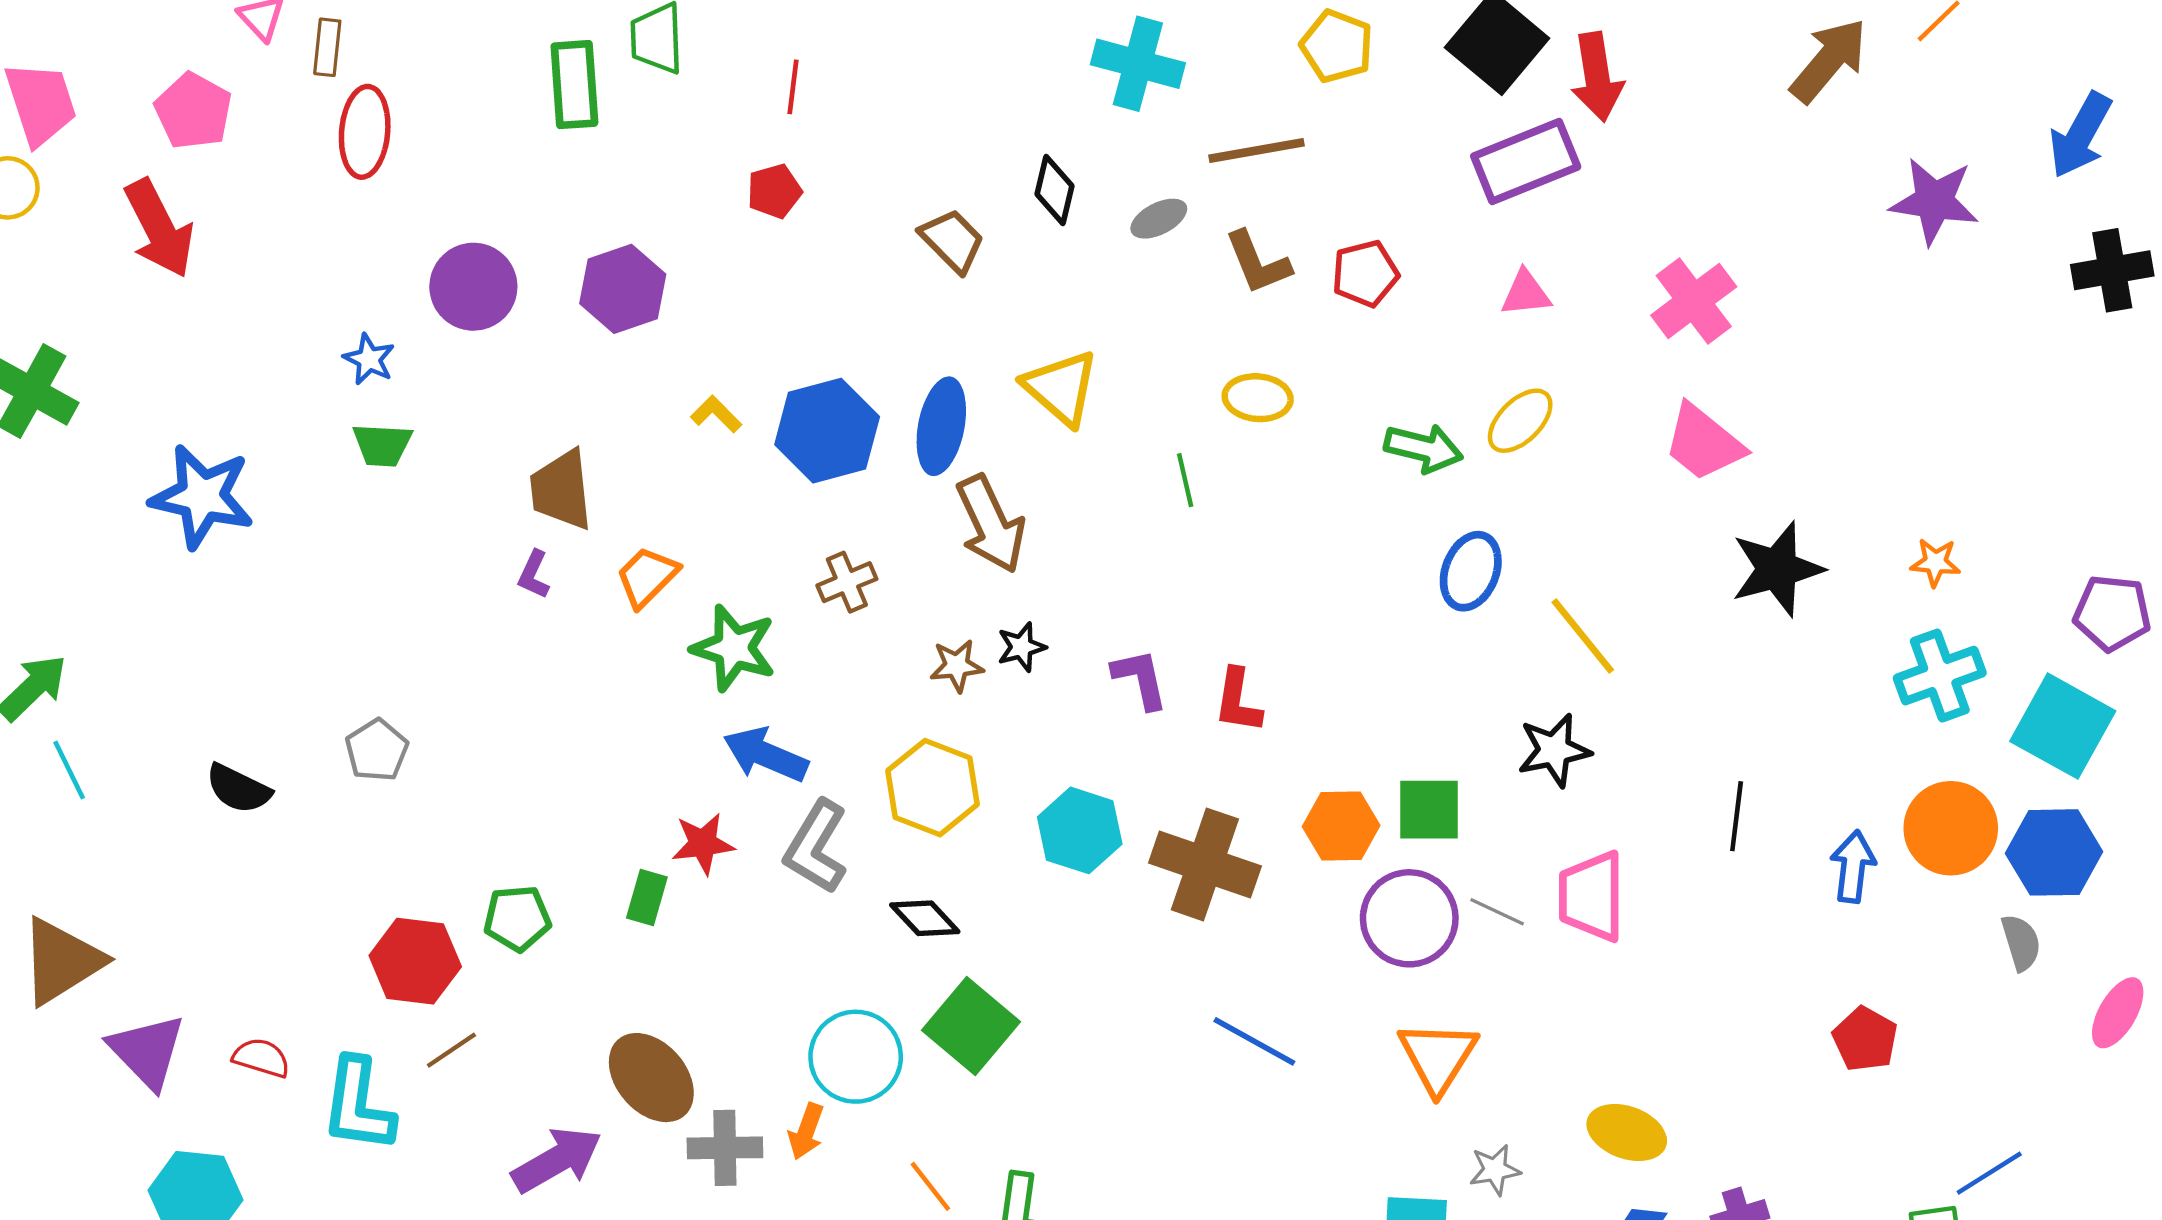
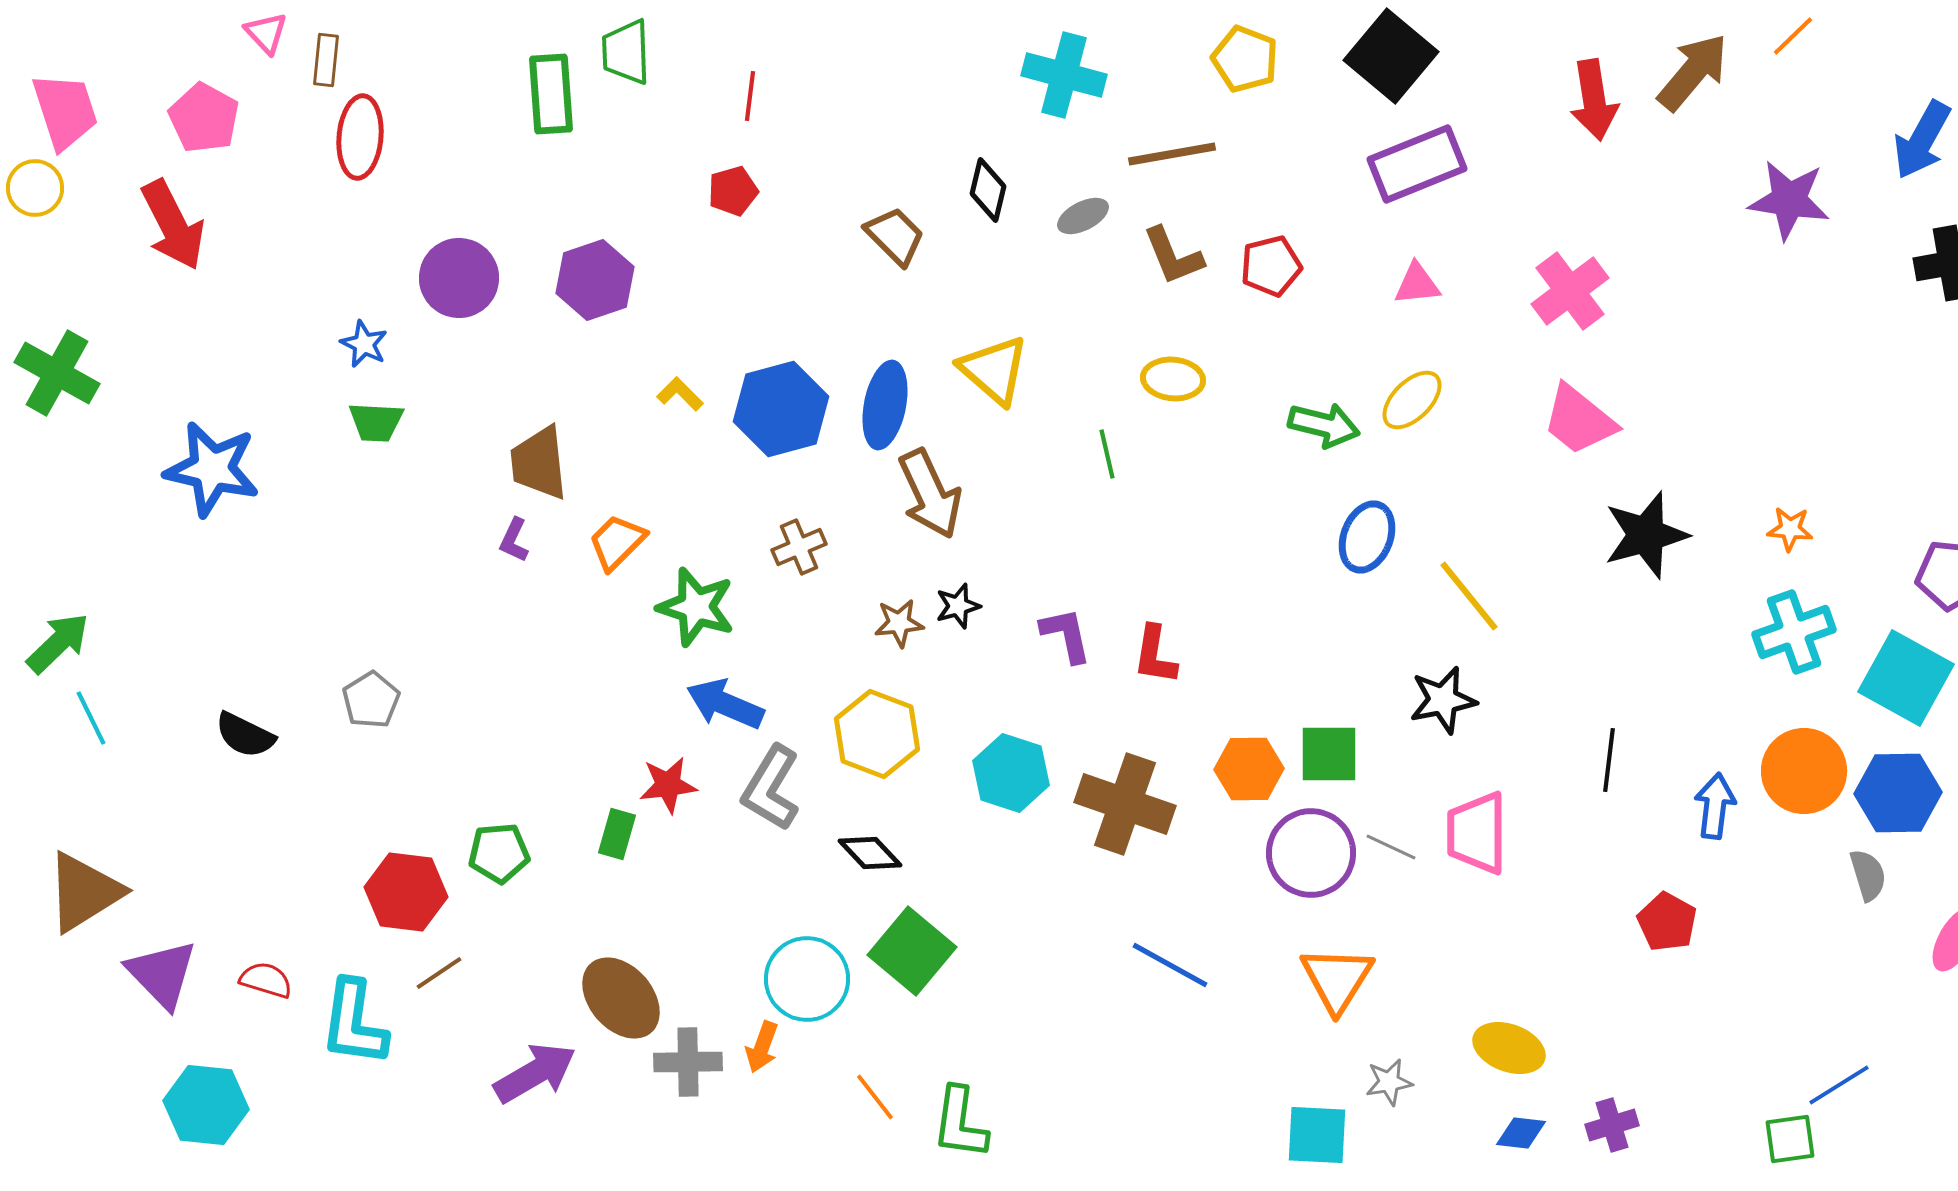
red arrow: (1597, 77) -> (1594, 100), moved
red pentagon: (1865, 1039) -> (1667, 922), moved

